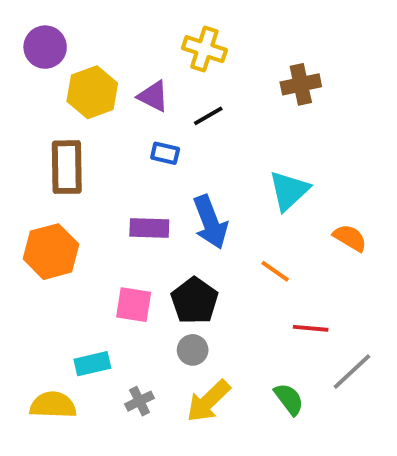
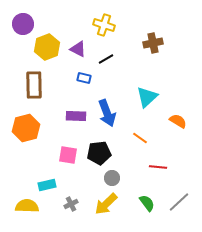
black pentagon: (195, 301) -> (99, 153), turned 30
gray circle: (193, 350) -> (112, 178), moved
gray line: (352, 372) -> (179, 202), moved

